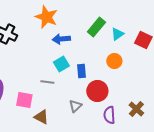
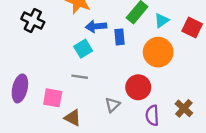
orange circle: (114, 61) -> (158, 52), size x1.6
cyan square: (61, 64) -> (83, 49), moved
blue rectangle: (81, 71) -> (119, 37), moved

